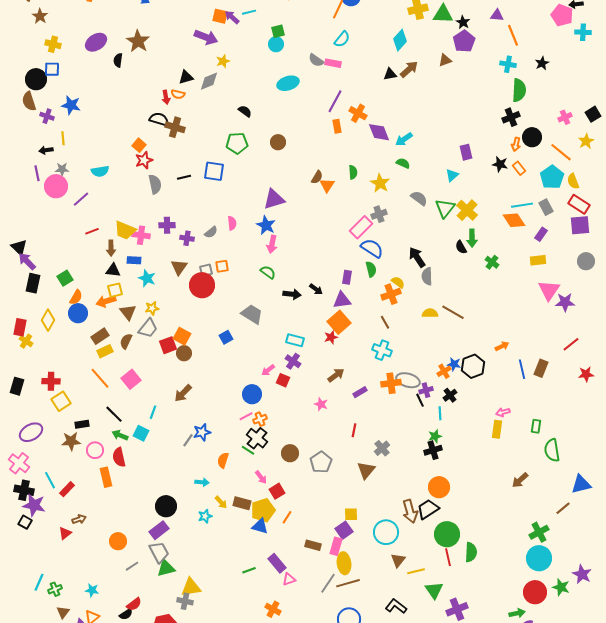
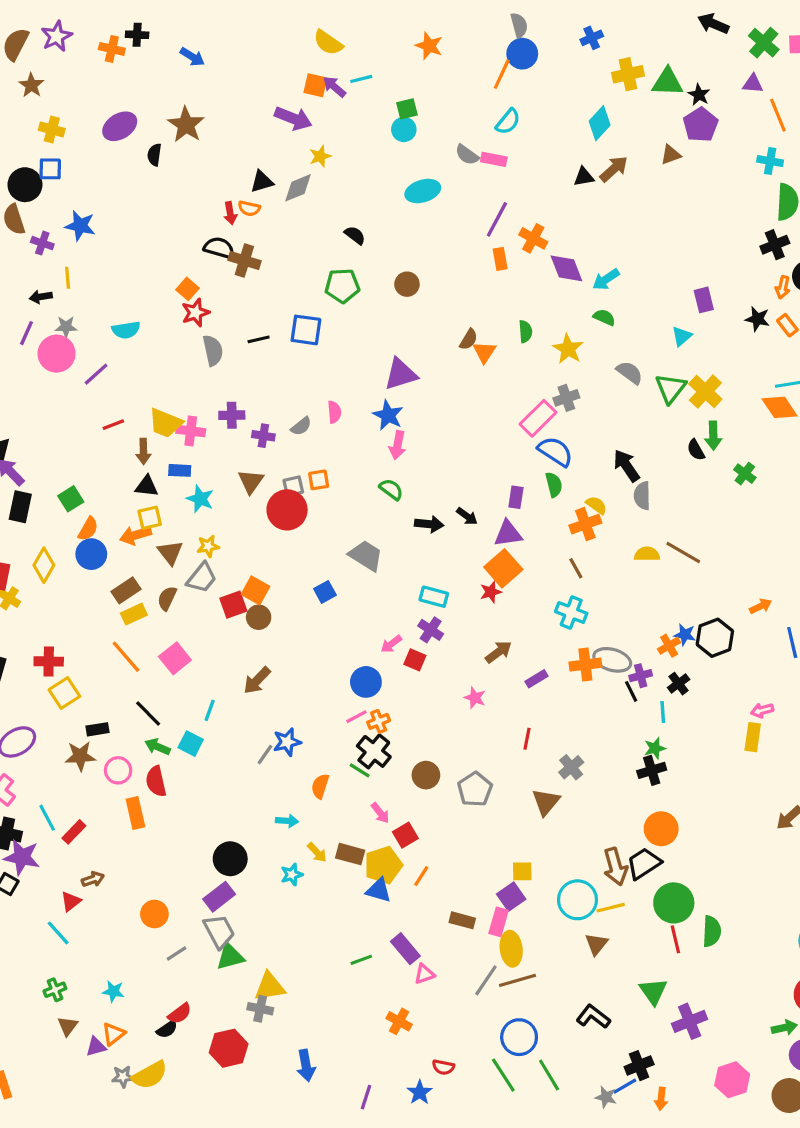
purple line: (37, 173) -> (27, 333), turned 35
yellow line: (416, 571) -> (611, 908), moved
cyan line: (39, 582) -> (58, 933), moved, turned -66

